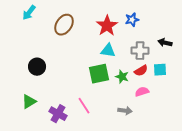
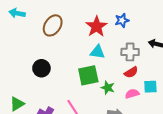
cyan arrow: (29, 13) -> (17, 13), turned 63
black circle: (37, 67) -> (41, 68), moved
cyan square: (160, 70) -> (150, 87), moved
green star: (122, 77) -> (108, 88), moved

